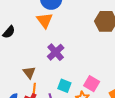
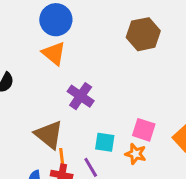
brown triangle: (29, 72) -> (49, 135), size x1.5

